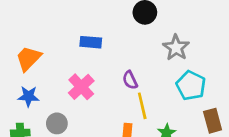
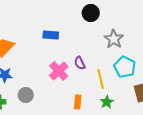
pink cross: (81, 87) -> (59, 71), moved
yellow line: (142, 106) -> (101, 79), moved

